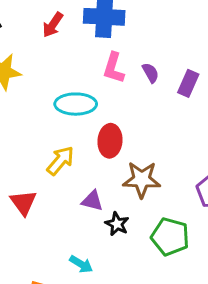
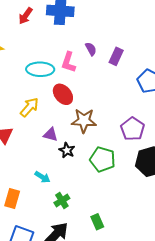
pink L-shape: (114, 68) -> (68, 62), moved
red ellipse: (110, 141) -> (63, 94), turned -45

